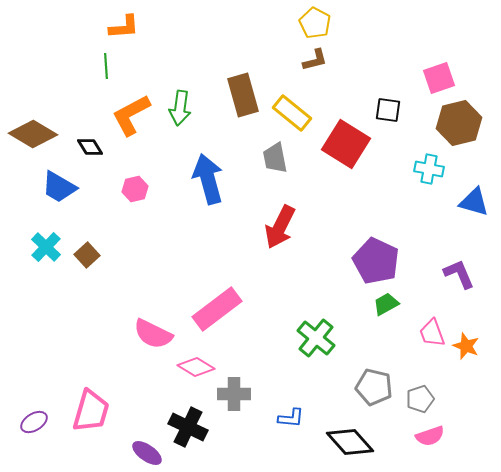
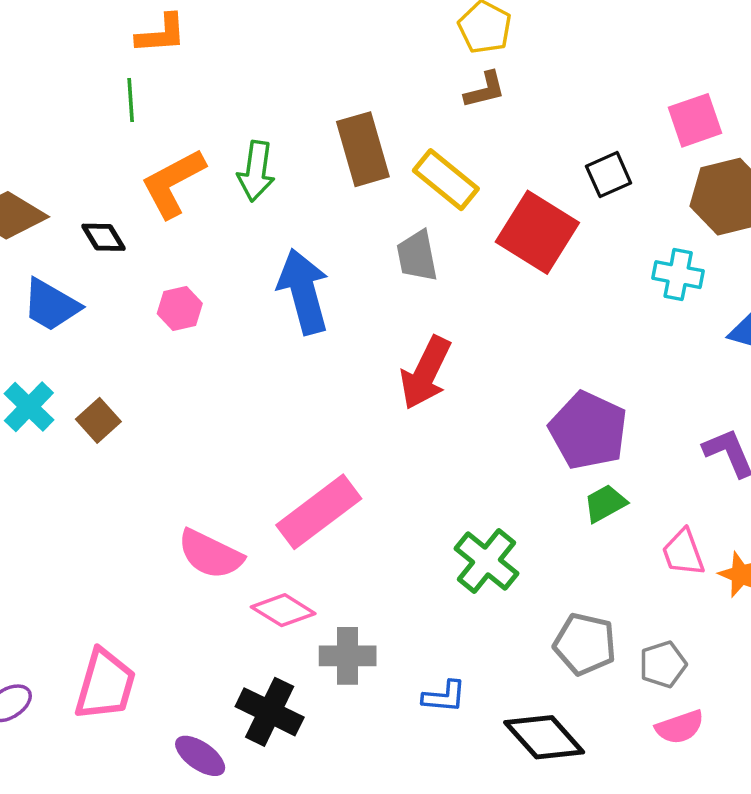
black square: (388, 110) -> (609, 175), turned -32

